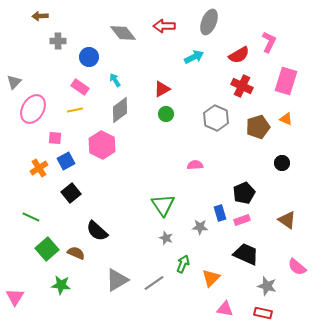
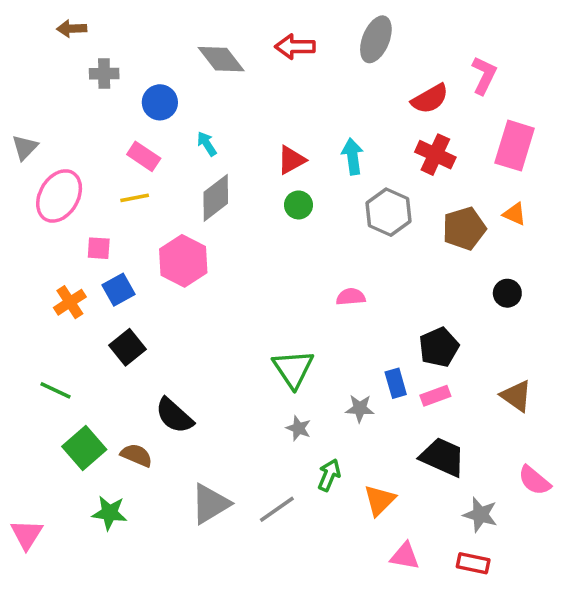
cyan arrow: (194, 57) -> (353, 156), moved, turned -72

